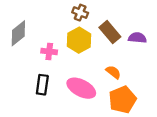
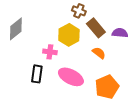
brown cross: (80, 13) -> (79, 11), moved
pink cross: (49, 52) -> (50, 52), moved
orange semicircle: (113, 72) -> (99, 53), moved

